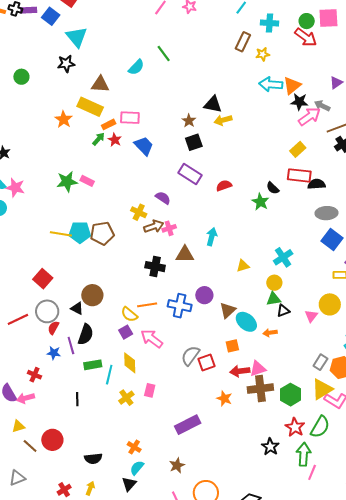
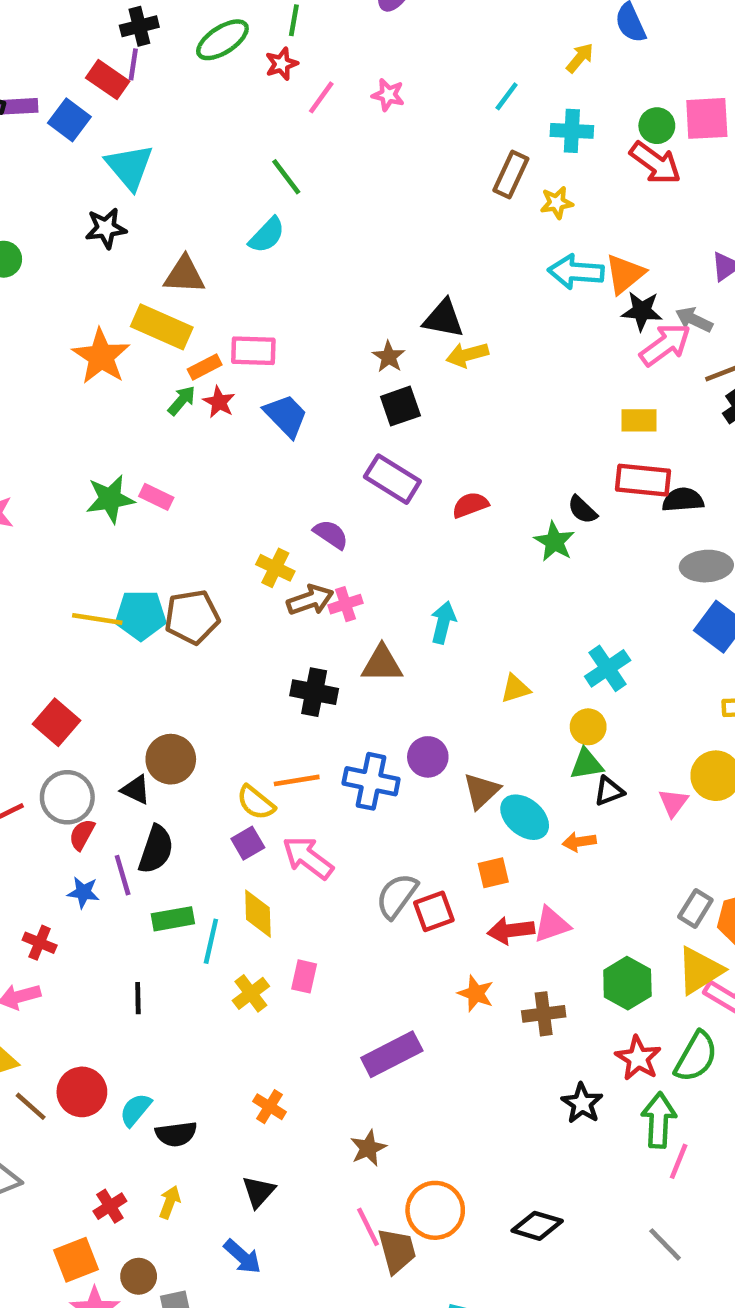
green line: (164, 53) -> (286, 177), moved
orange star: (64, 119) -> (101, 356), size x1.4
yellow rectangle: (298, 149) -> (639, 420), turned 42
brown cross: (260, 389) -> (544, 1014), moved, size x0.7
cyan semicircle: (137, 468) -> (135, 1110), moved

